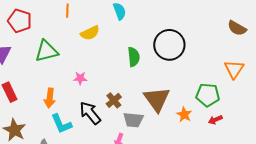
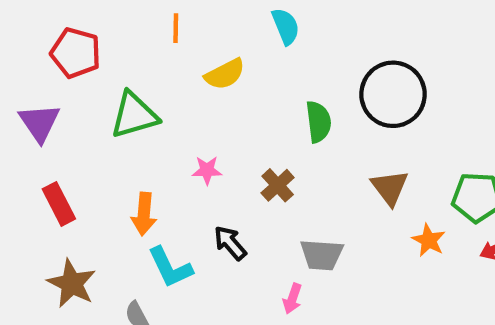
brown triangle: (157, 99) -> (390, 188), moved, size x0.7
brown cross: (114, 100) -> (278, 185), moved
black arrow: (90, 113) -> (230, 243), size x0.7

